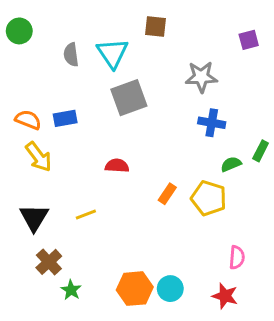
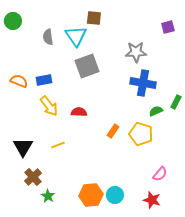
brown square: (155, 27) -> (94, 18), moved
blue cross: (212, 123) -> (143, 83), size x1.4
yellow arrow: (38, 157) -> (49, 106), moved
pink semicircle: (237, 257) -> (160, 174), turned 35

